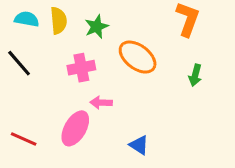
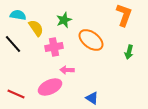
yellow semicircle: (59, 21) -> (36, 28), moved, turned -30
pink ellipse: (75, 128) -> (50, 87), turned 35

